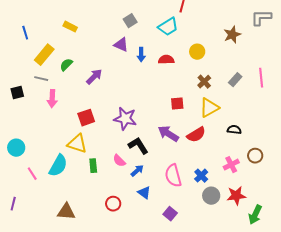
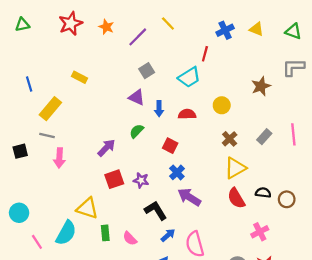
green semicircle: (66, 65) -> (137, 131), moved
purple arrow: (94, 77) -> (106, 148), moved
red square: (177, 104) -> (170, 146), moved, turned 32
red square: (86, 118) -> (114, 179), moved
purple star: (125, 119) -> (141, 180), size x0.6
red semicircle: (196, 135) -> (236, 198), moved, turned 90
brown circle: (255, 156) -> (287, 199), moved
pink semicircle: (119, 161) -> (130, 239), moved
blue arrow: (137, 171) -> (168, 235), moved
blue cross: (201, 176) -> (177, 172), moved

